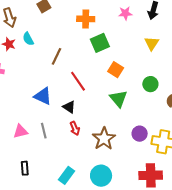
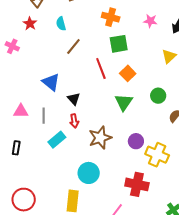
cyan semicircle: (28, 39) -> (61, 24), moved
red line: (78, 81) -> (101, 69), moved
cyan rectangle: (66, 175) -> (57, 140), moved

